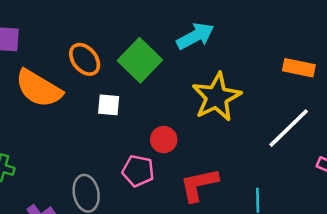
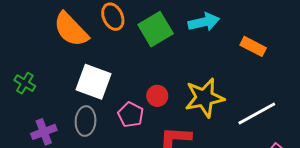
orange rectangle: (299, 68) -> (253, 46), moved
yellow star: (217, 97) -> (204, 98), moved
white square: (109, 105) -> (93, 82), moved, size x1.8

